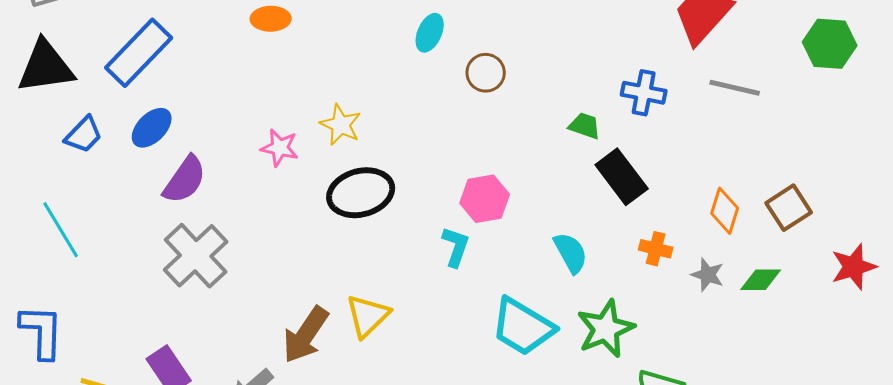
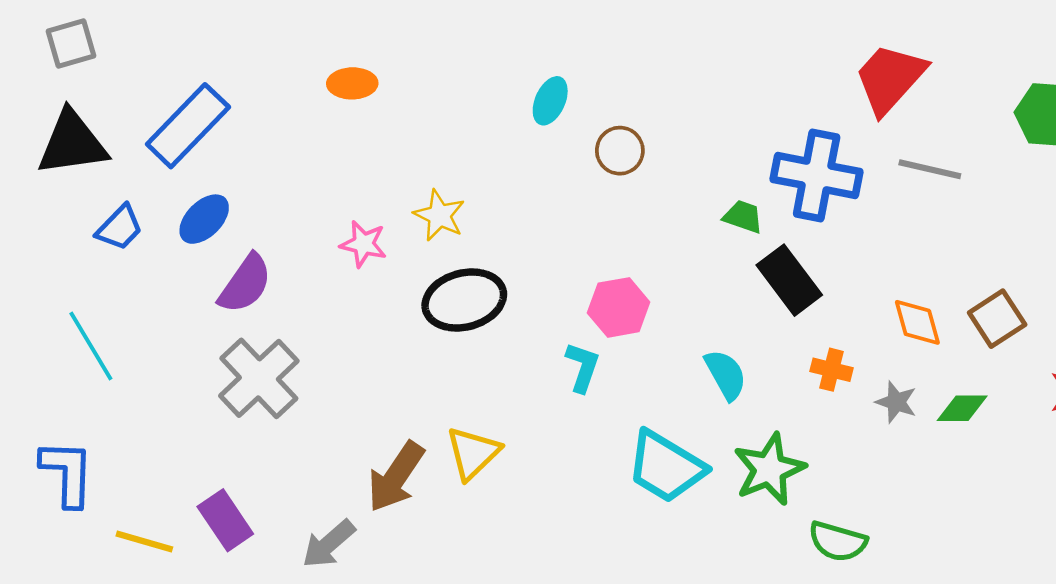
blue cross: (644, 93) -> (817, 176), size x1.6
orange diamond: (725, 211) -> (917, 322), turned -33

